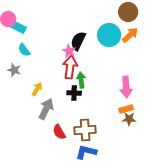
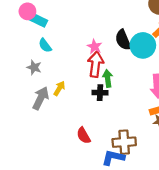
cyan circle: (109, 35) -> (143, 45), moved
black semicircle: (78, 41) -> (123, 40), moved, turned -48
gray arrow: (46, 109) -> (41, 98), moved
brown cross: (85, 130) -> (124, 142), moved

